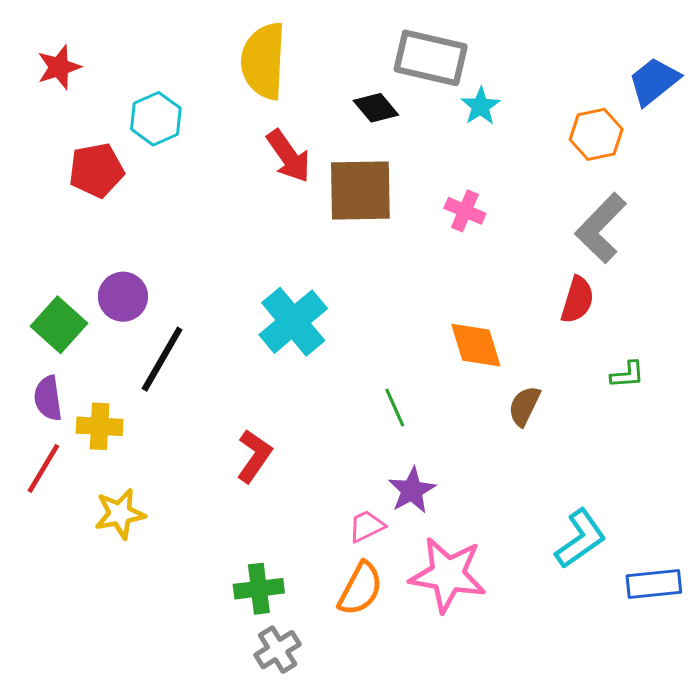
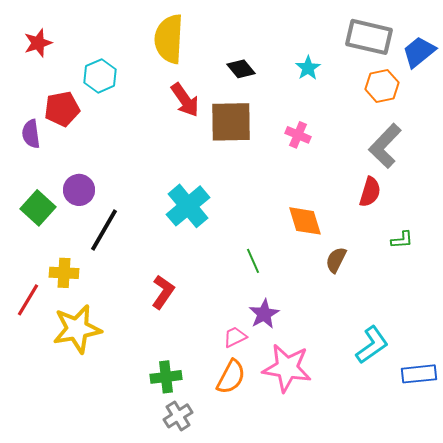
gray rectangle: (431, 58) -> (369, 37), moved
purple semicircle: (48, 398) -> (31, 134), moved
yellow star: (120, 514) -> (77, 329), size x1.5

